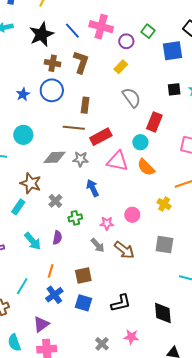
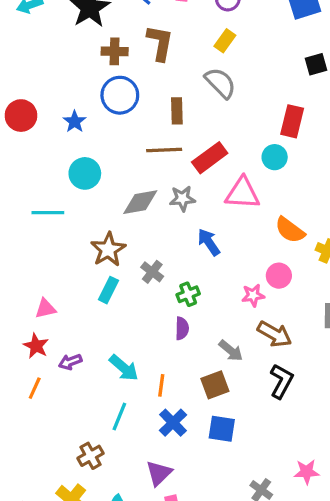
blue star: (23, 94) -> (75, 122), moved
gray semicircle: (132, 98) -> (220, 83), moved
orange semicircle: (146, 167) -> (290, 230), moved
brown star: (31, 183) -> (108, 250), turned 30
cyan rectangle: (18, 207) -> (109, 290), moved
pink star: (107, 223) -> (253, 295), moved
purple semicircle: (57, 238) -> (182, 328), moved
cyan arrow: (33, 241) -> (124, 368), moved
gray arrow: (98, 245) -> (231, 351), moved
black L-shape: (121, 303) -> (281, 381), moved, turned -40

